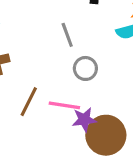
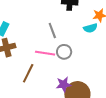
pink line: (64, 105) -> (45, 53), moved

